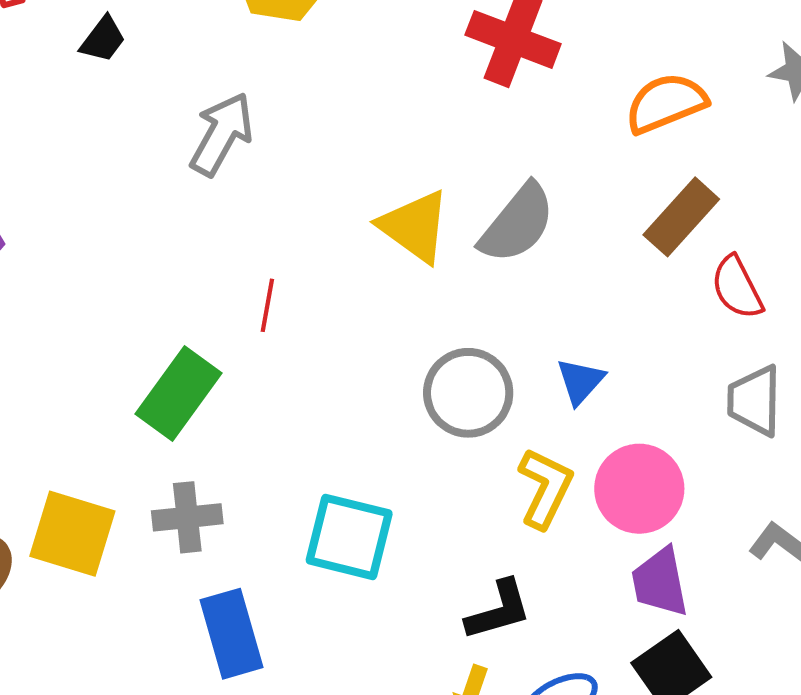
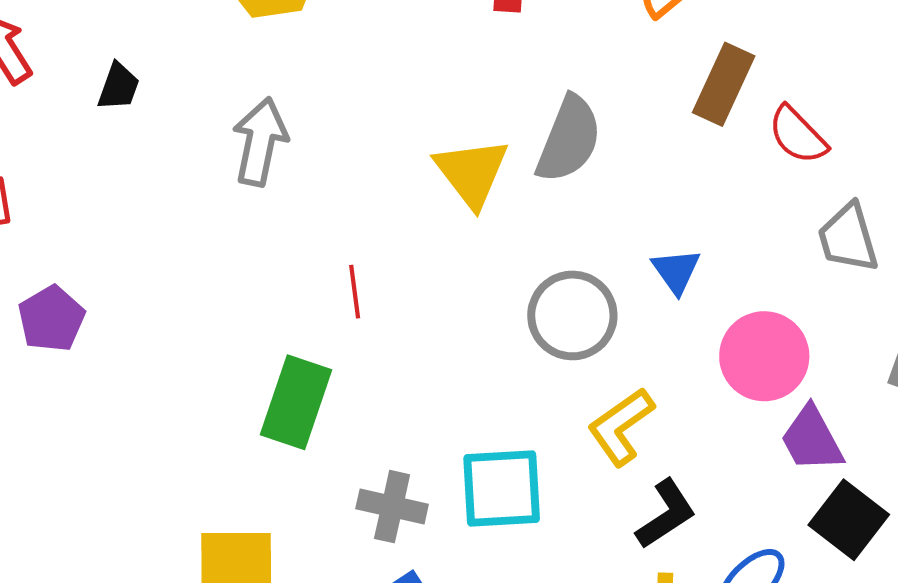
yellow triangle: (415, 226) -> (472, 173), turned 34
yellow L-shape: (545, 488) -> (621, 427), moved, turned -134
gray cross: (187, 517) -> (392, 507), moved, turned 36

